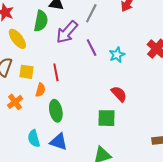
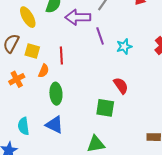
purple arrow: (67, 32) -> (78, 17), turned 40
cyan semicircle: (34, 138) -> (23, 126), moved

